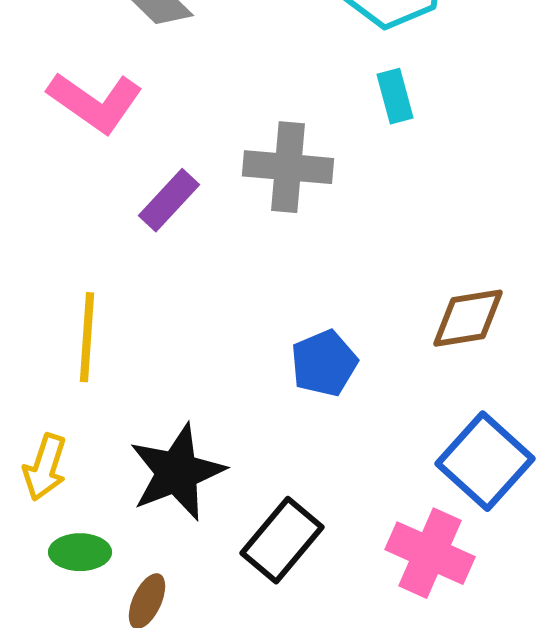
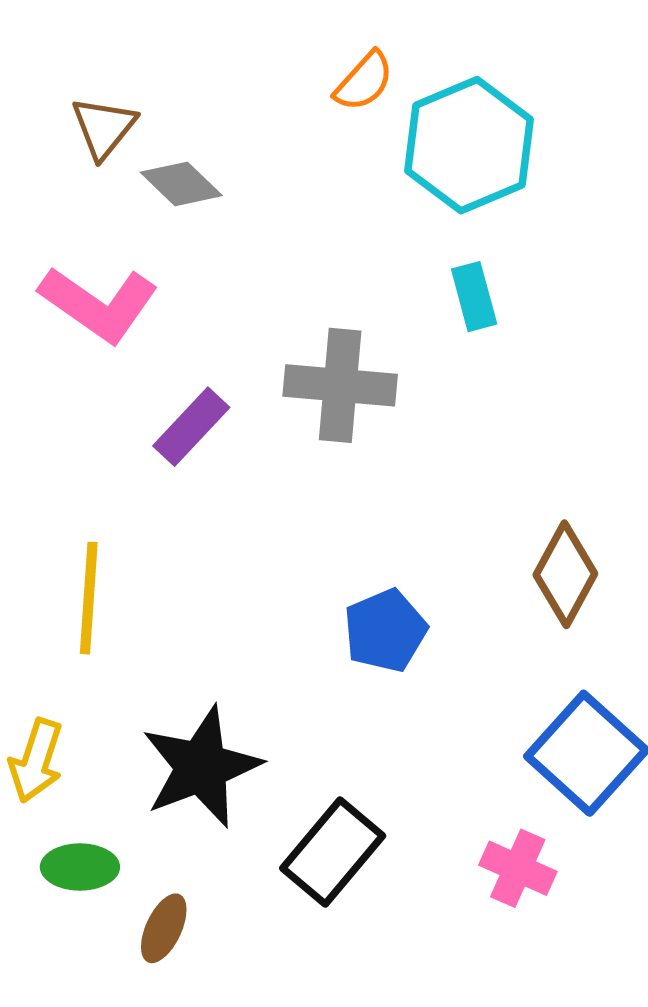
brown diamond: (468, 318) -> (565, 574), turned -52
pink cross: (430, 553) -> (518, 868), size x0.7

